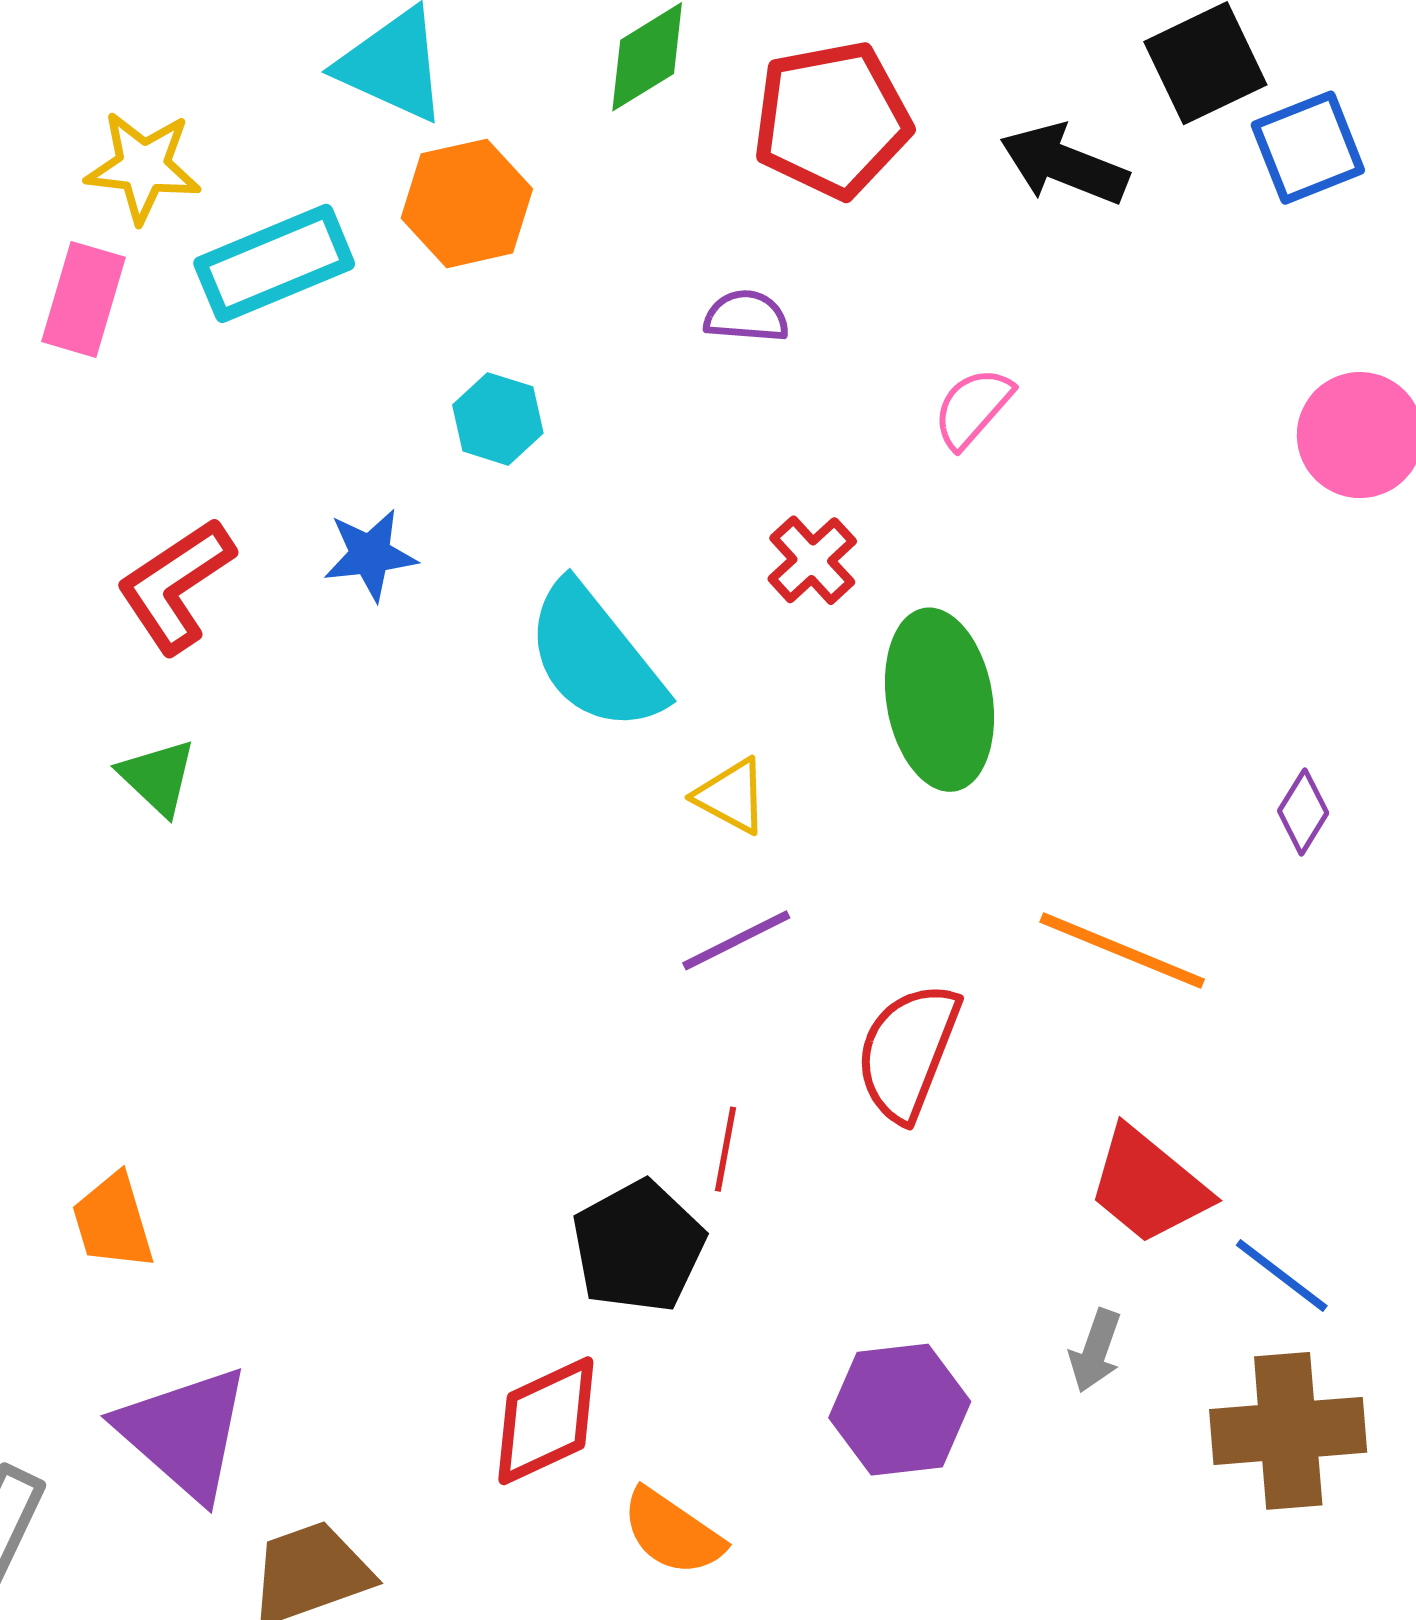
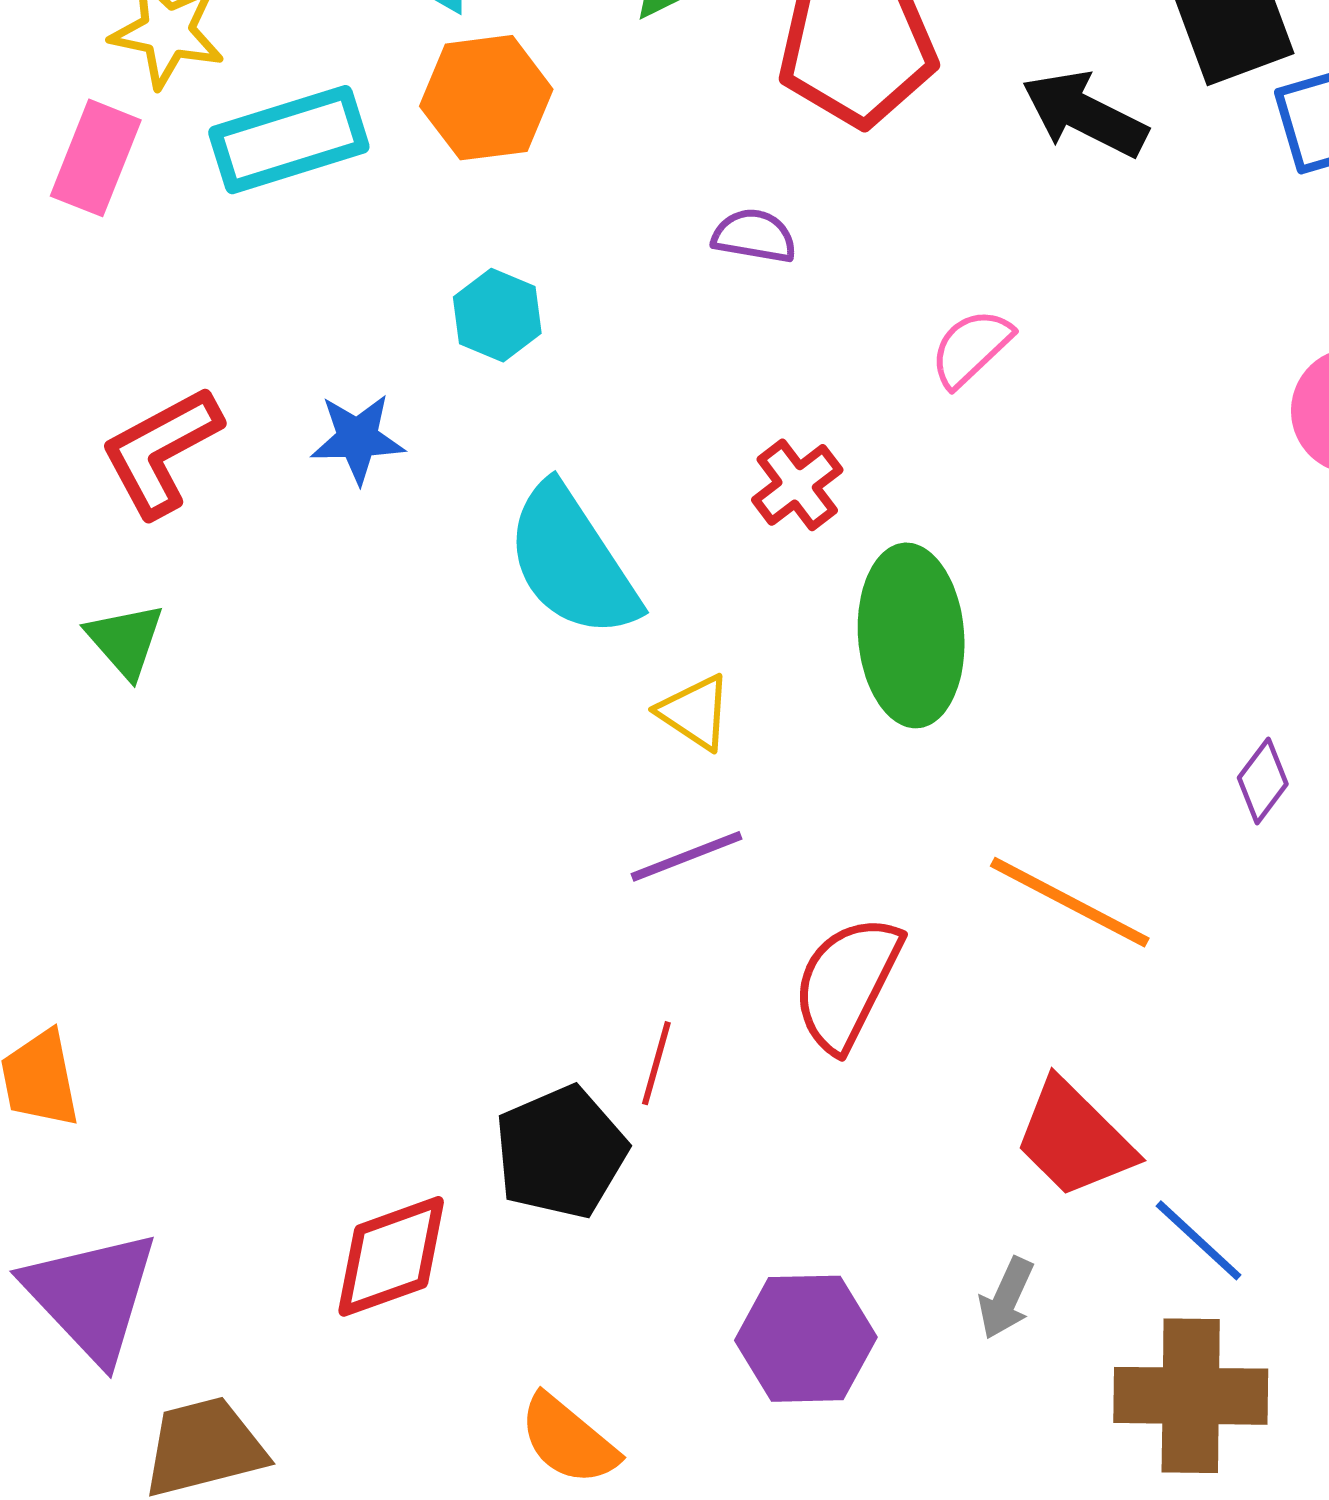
red diamond: (546, 1421) -> (391, 1256), moved

